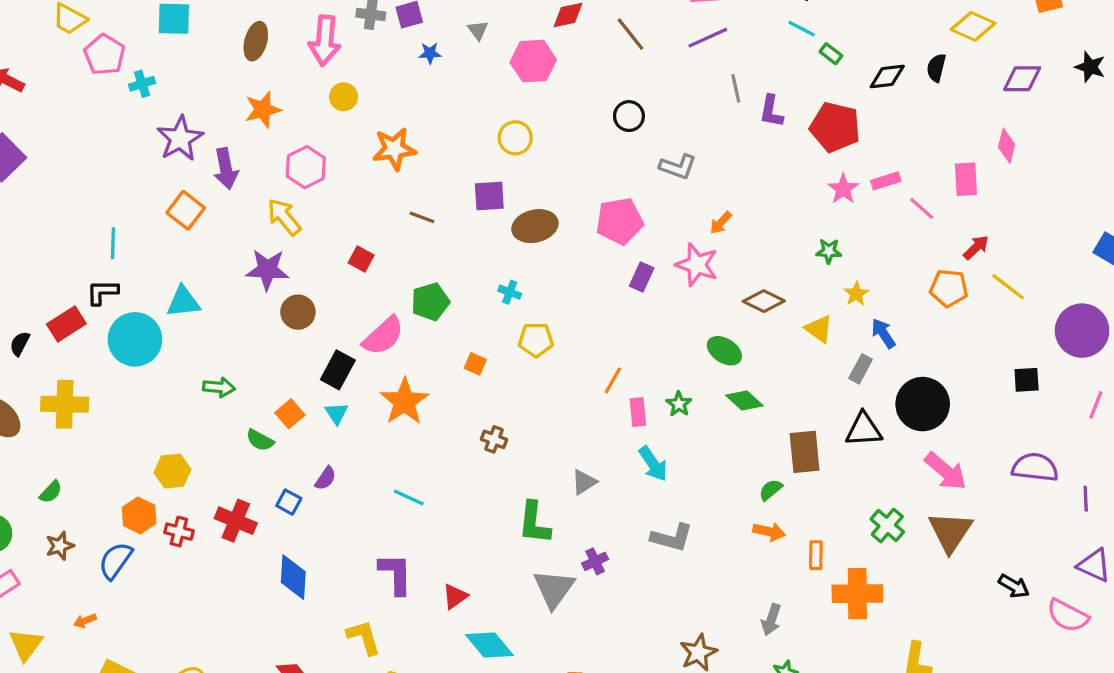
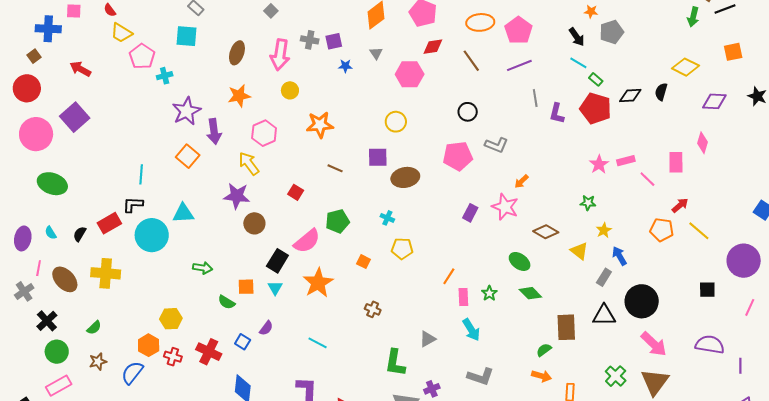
red pentagon: (835, 127) -> (596, 108), moved
pink pentagon: (620, 221) -> (458, 156), moved
orange square: (290, 414) -> (246, 287), turned 36

